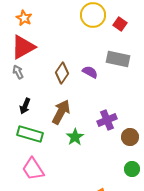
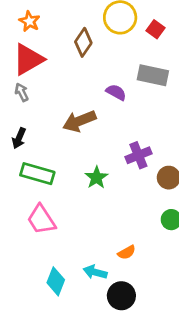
brown diamond: (62, 73) -> (83, 42), moved
black arrow: (25, 106) -> (19, 138), moved
brown arrow: (61, 112) -> (79, 121), moved, turned -140

